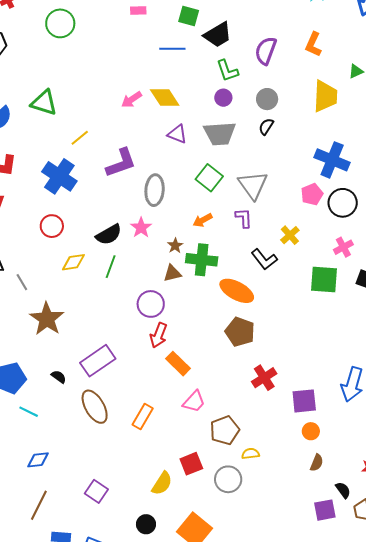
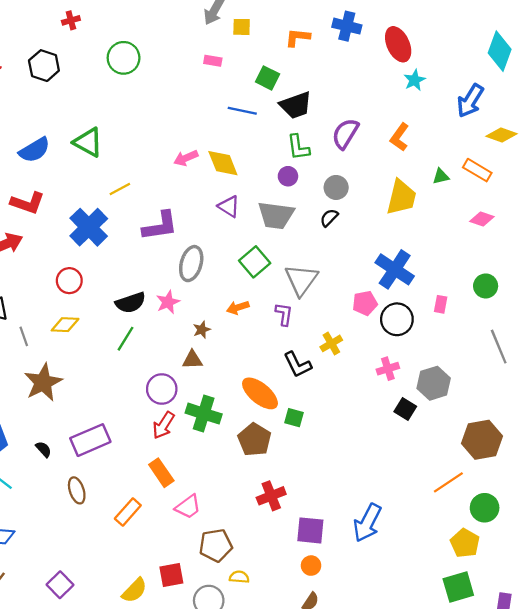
green cross: (202, 260) -> (204, 414), moved
yellow diamond: (74, 262) -> (65, 325), moved
green square: (324, 279) -> (294, 418), moved, size x0.6
orange rectangle: (178, 364) -> (161, 473), moved
brown ellipse: (95, 407) -> (77, 490), size x0.7

